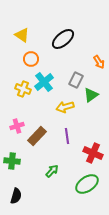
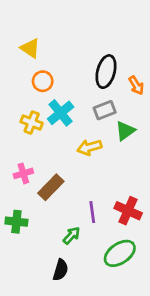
black ellipse: (63, 39) -> (106, 72), moved, turned -35
gray rectangle: (76, 80) -> (105, 110), turned 42
purple line: (67, 136) -> (92, 212), moved
black semicircle: (16, 196) -> (61, 270), moved

